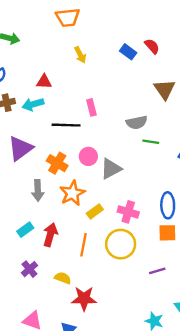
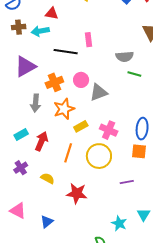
orange cross: (57, 163) -> (54, 82), turned 30
red star: (84, 299) -> (77, 193), moved

